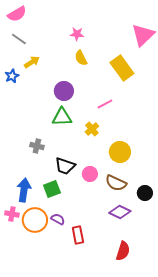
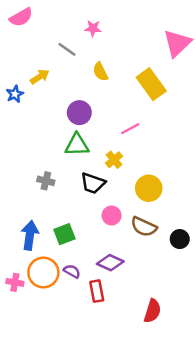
pink star: (77, 34) -> (93, 28), moved
gray line: (19, 39) -> (67, 49), moved
black trapezoid: (65, 166) -> (93, 183), moved
purple diamond: (120, 212) -> (110, 263), moved
pink cross: (12, 214) -> (15, 282), moved

